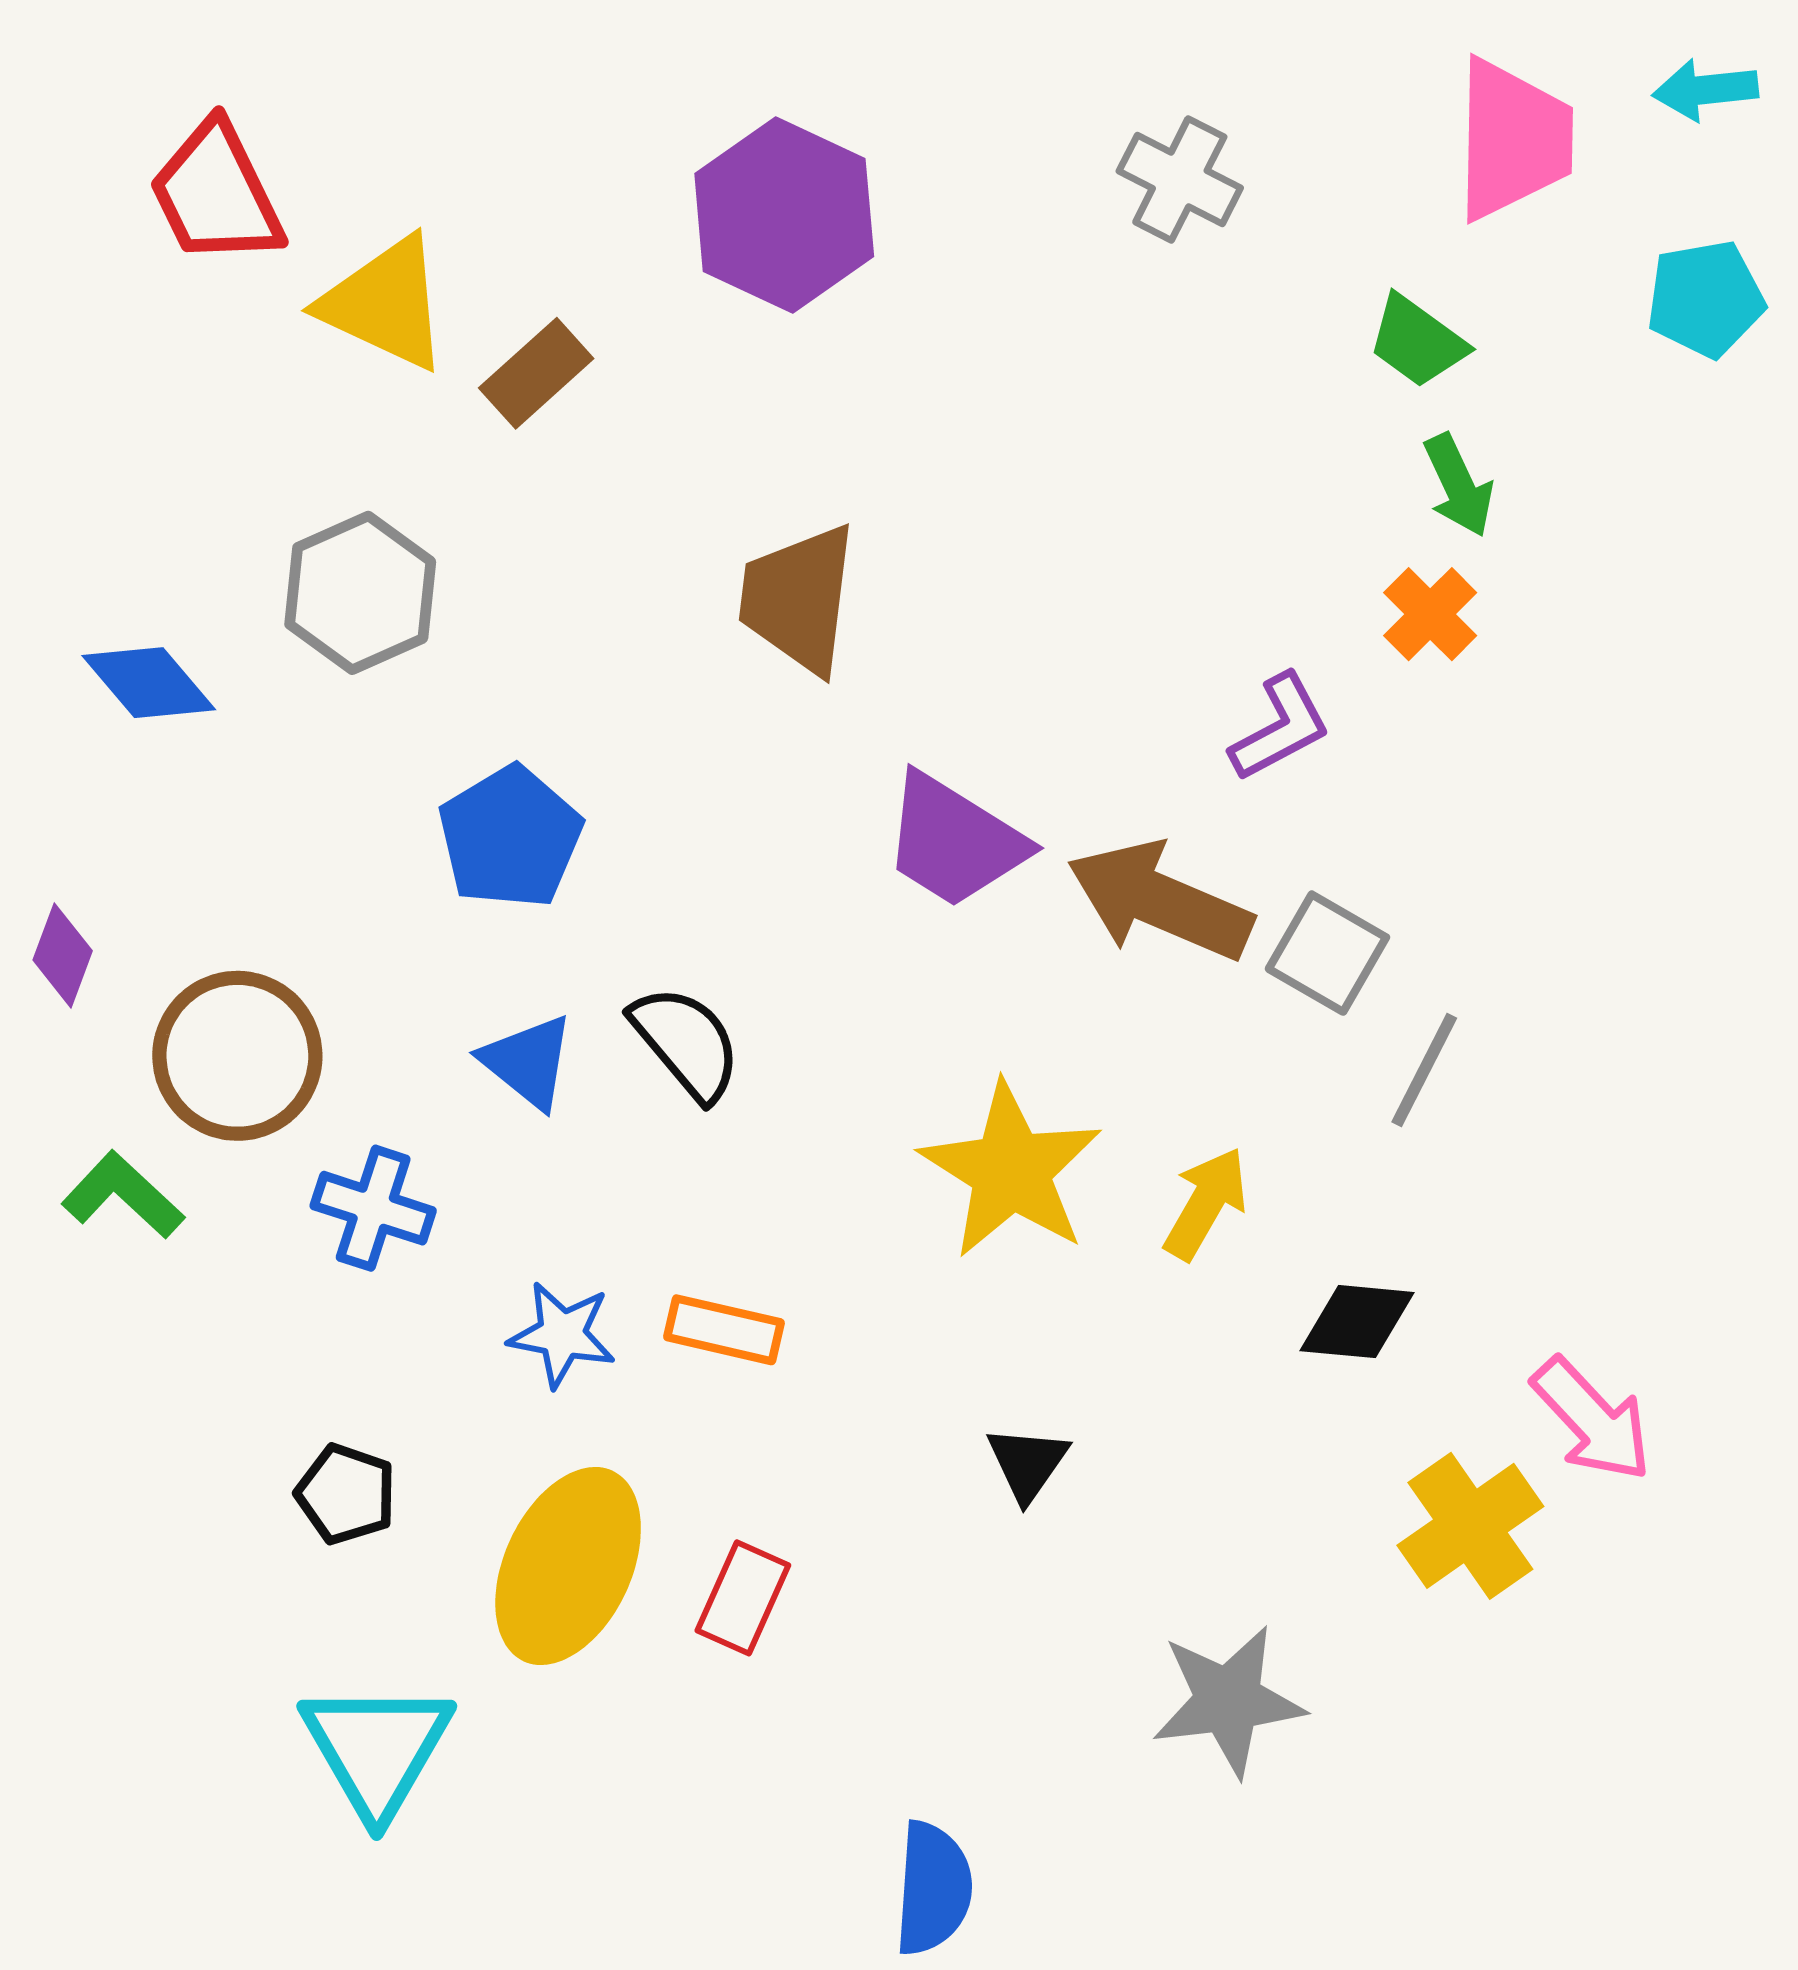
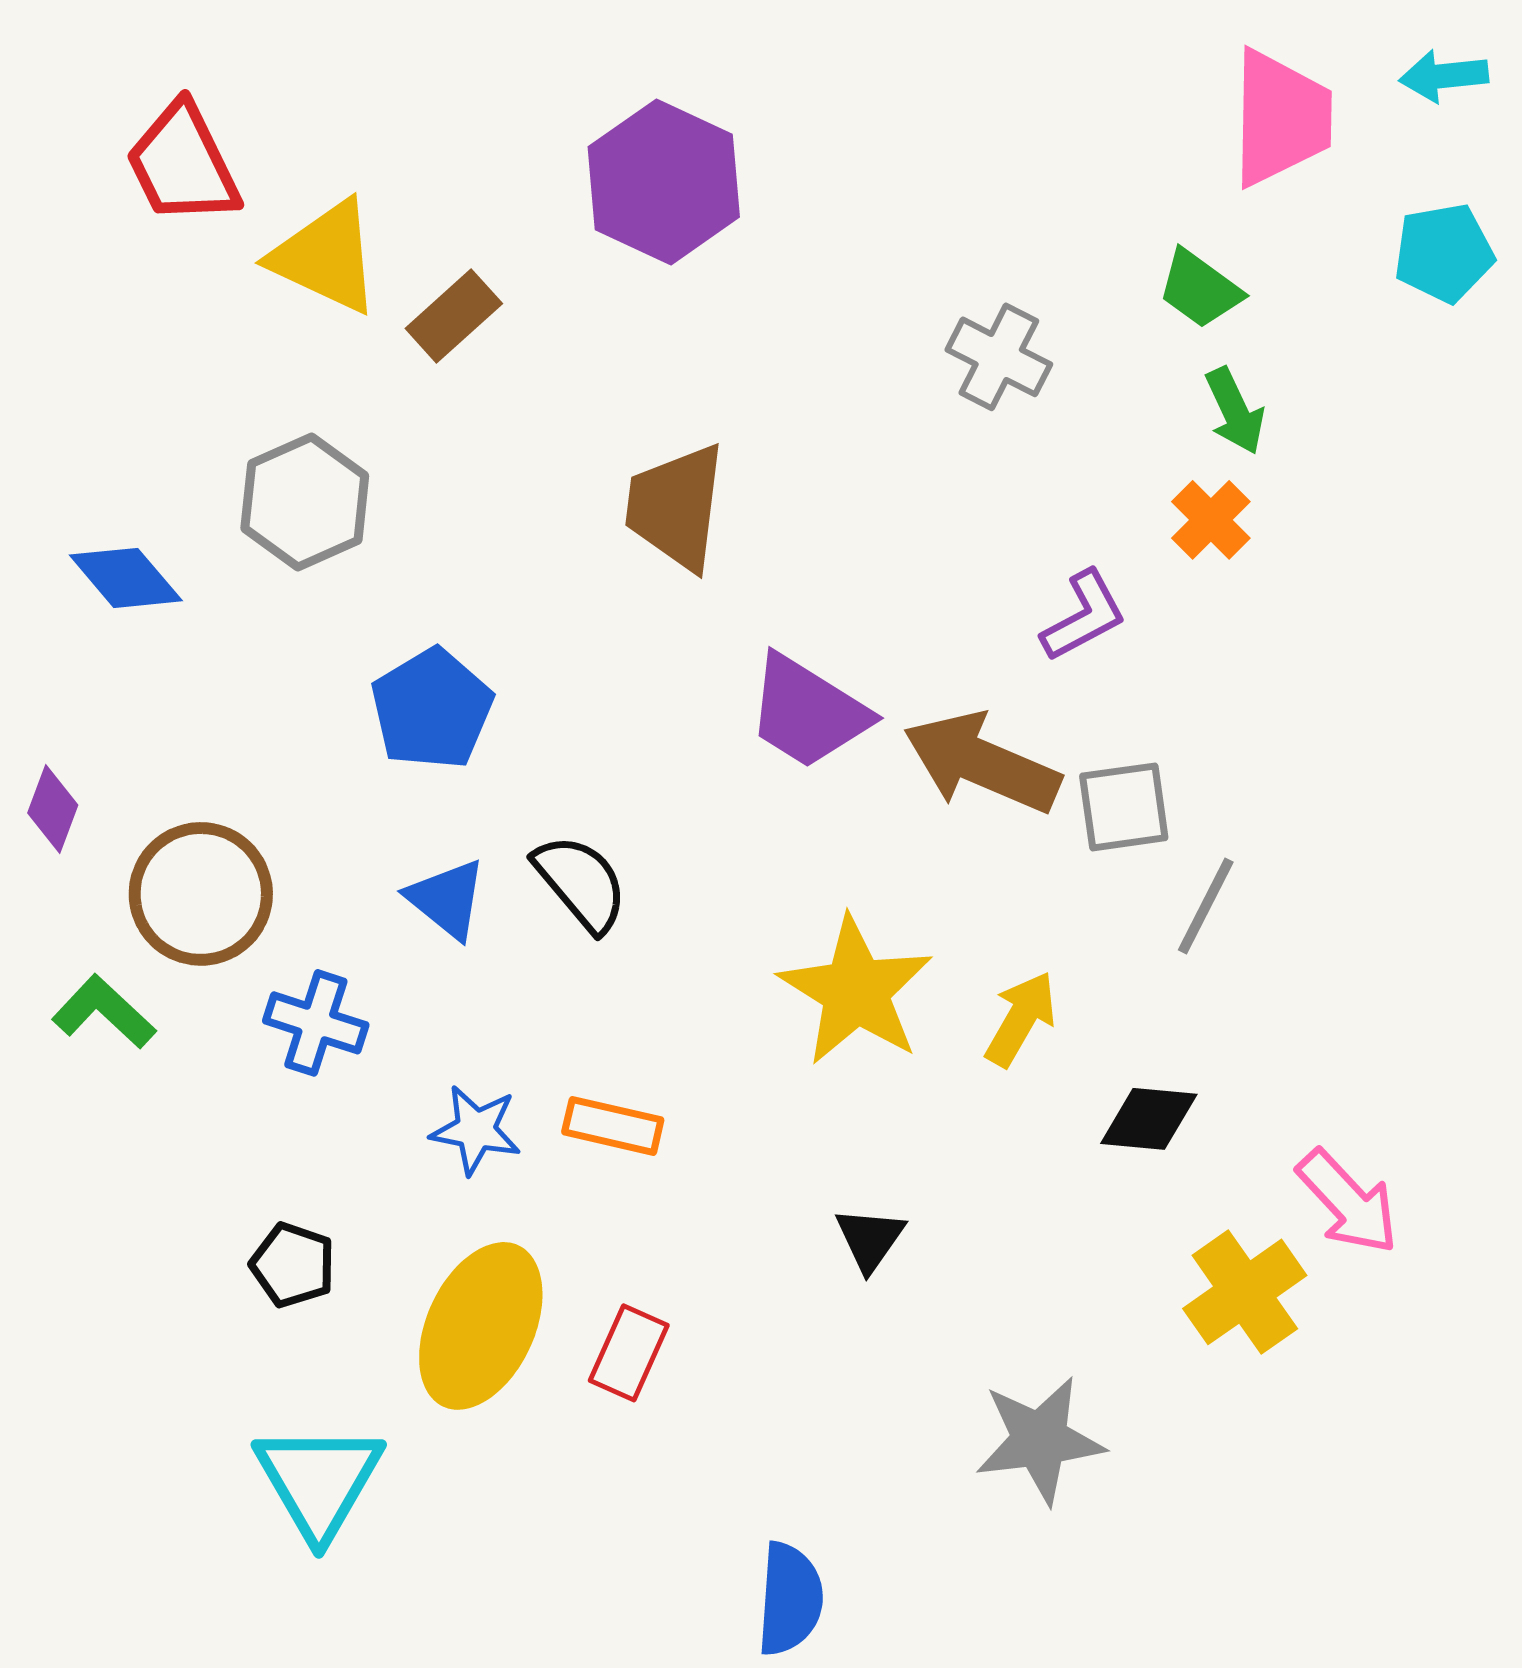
gray cross: (1180, 180) -> (999, 357), moved
gray square: (1327, 953) -> (1124, 807), turned -38

